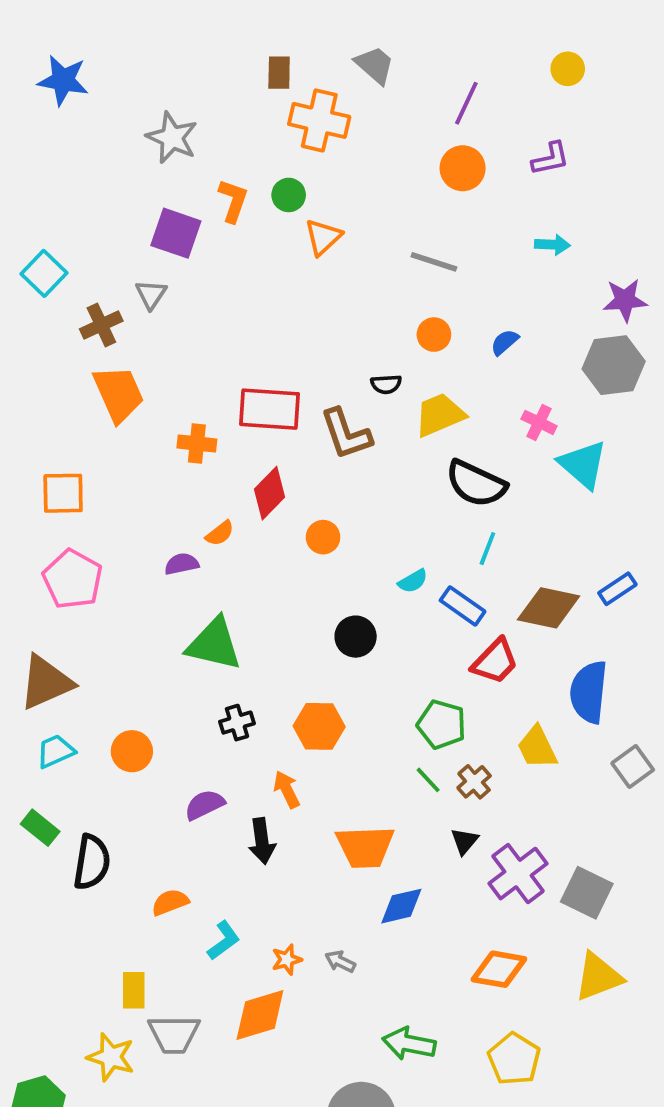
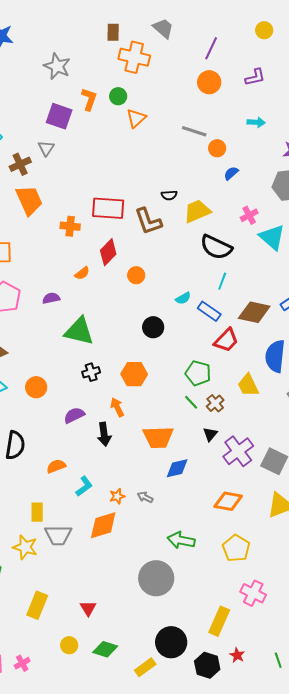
orange circle: (434, 335) -> (217, 148), moved
pink cross: (539, 422) -> (249, 215), turned 36
purple semicircle: (182, 564) -> (51, 298), moved

